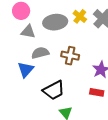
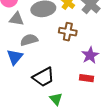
brown cross: (70, 56) -> (68, 32), moved

